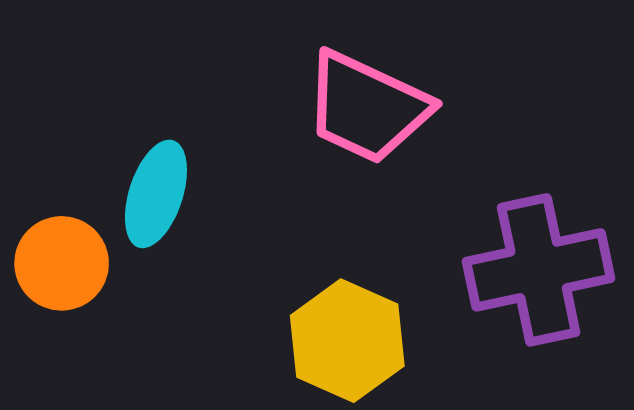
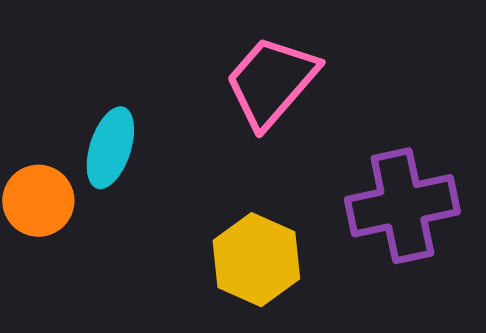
pink trapezoid: (367, 107) -> (271, 82), turned 106

